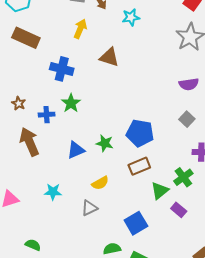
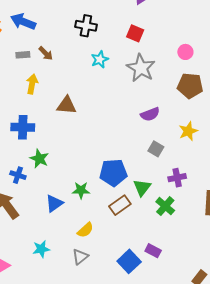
cyan star: (131, 17) -> (100, 59), moved
blue cross: (47, 115) -> (18, 175), turned 35
green triangle: (160, 191) -> (142, 188), moved
purple rectangle: (179, 210) -> (153, 251), moved

